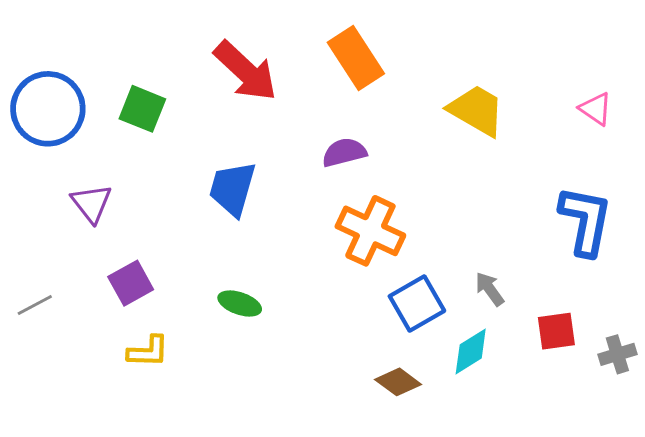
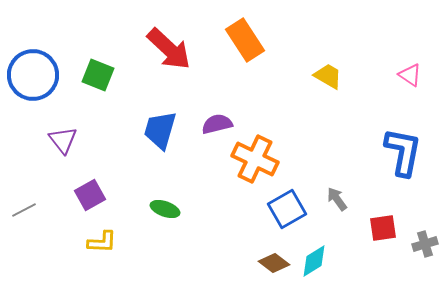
yellow trapezoid: (477, 110) -> (328, 76), size x0.7
purple semicircle: (344, 152) -> (217, 124), moved
cyan diamond: (471, 351) -> (314, 261), moved

